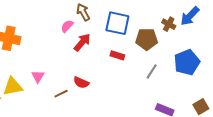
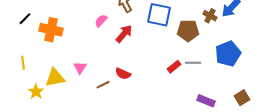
pink semicircle: (67, 26) -> (101, 21), moved
red rectangle: (117, 55) -> (174, 67), moved, turned -56
gray line: (152, 71) -> (193, 63), turned 56

